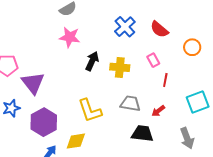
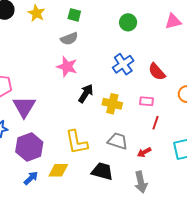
pink rectangle: (153, 60) -> (146, 101), turned -64
black trapezoid: (142, 134) -> (102, 171), moved
gray arrow: (187, 138) -> (141, 182), moved

